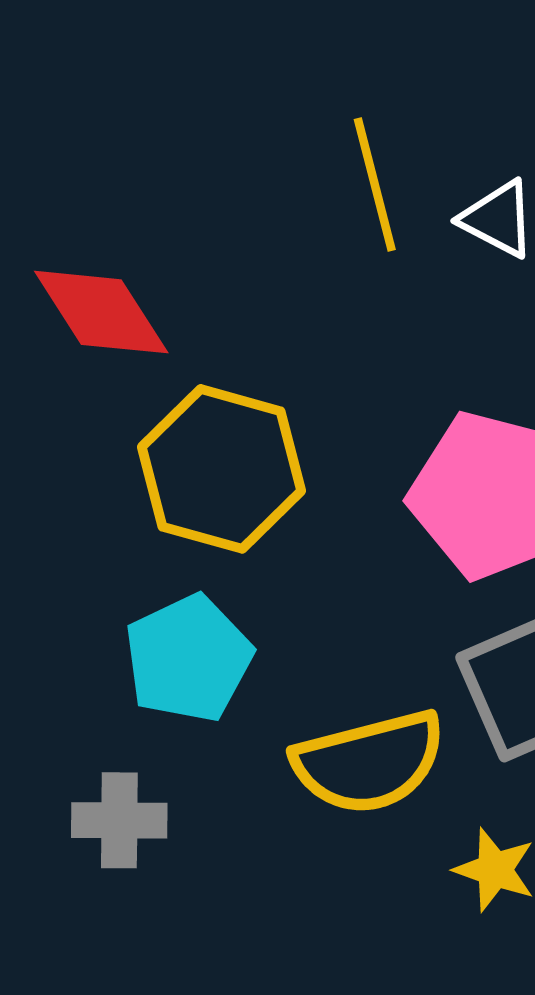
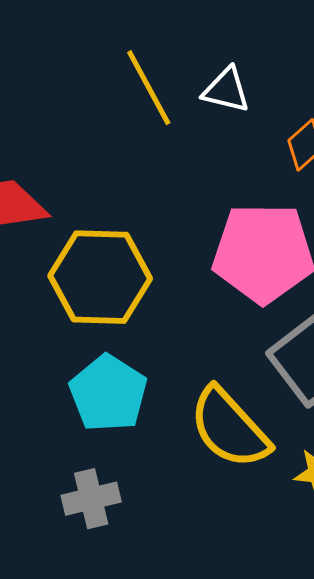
yellow semicircle: (369, 762) -> (229, 428), turned 76

